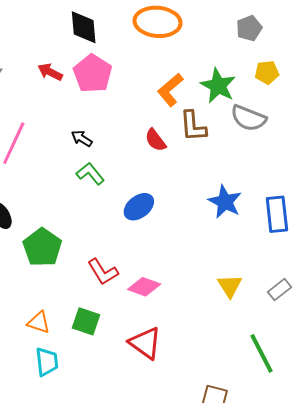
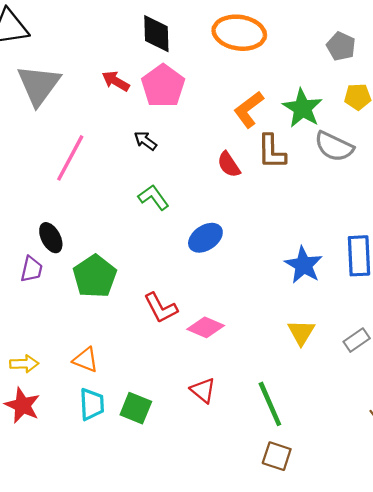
gray pentagon: (249, 28) -> (341, 46), turned -30
black arrow: (82, 138) -> (145, 141), moved
blue star: (225, 202) -> (304, 265), moved
green square: (86, 321) -> (136, 408), moved
red triangle: (145, 343) -> (203, 390), size x0.7
green line: (261, 353) -> (270, 404), moved

